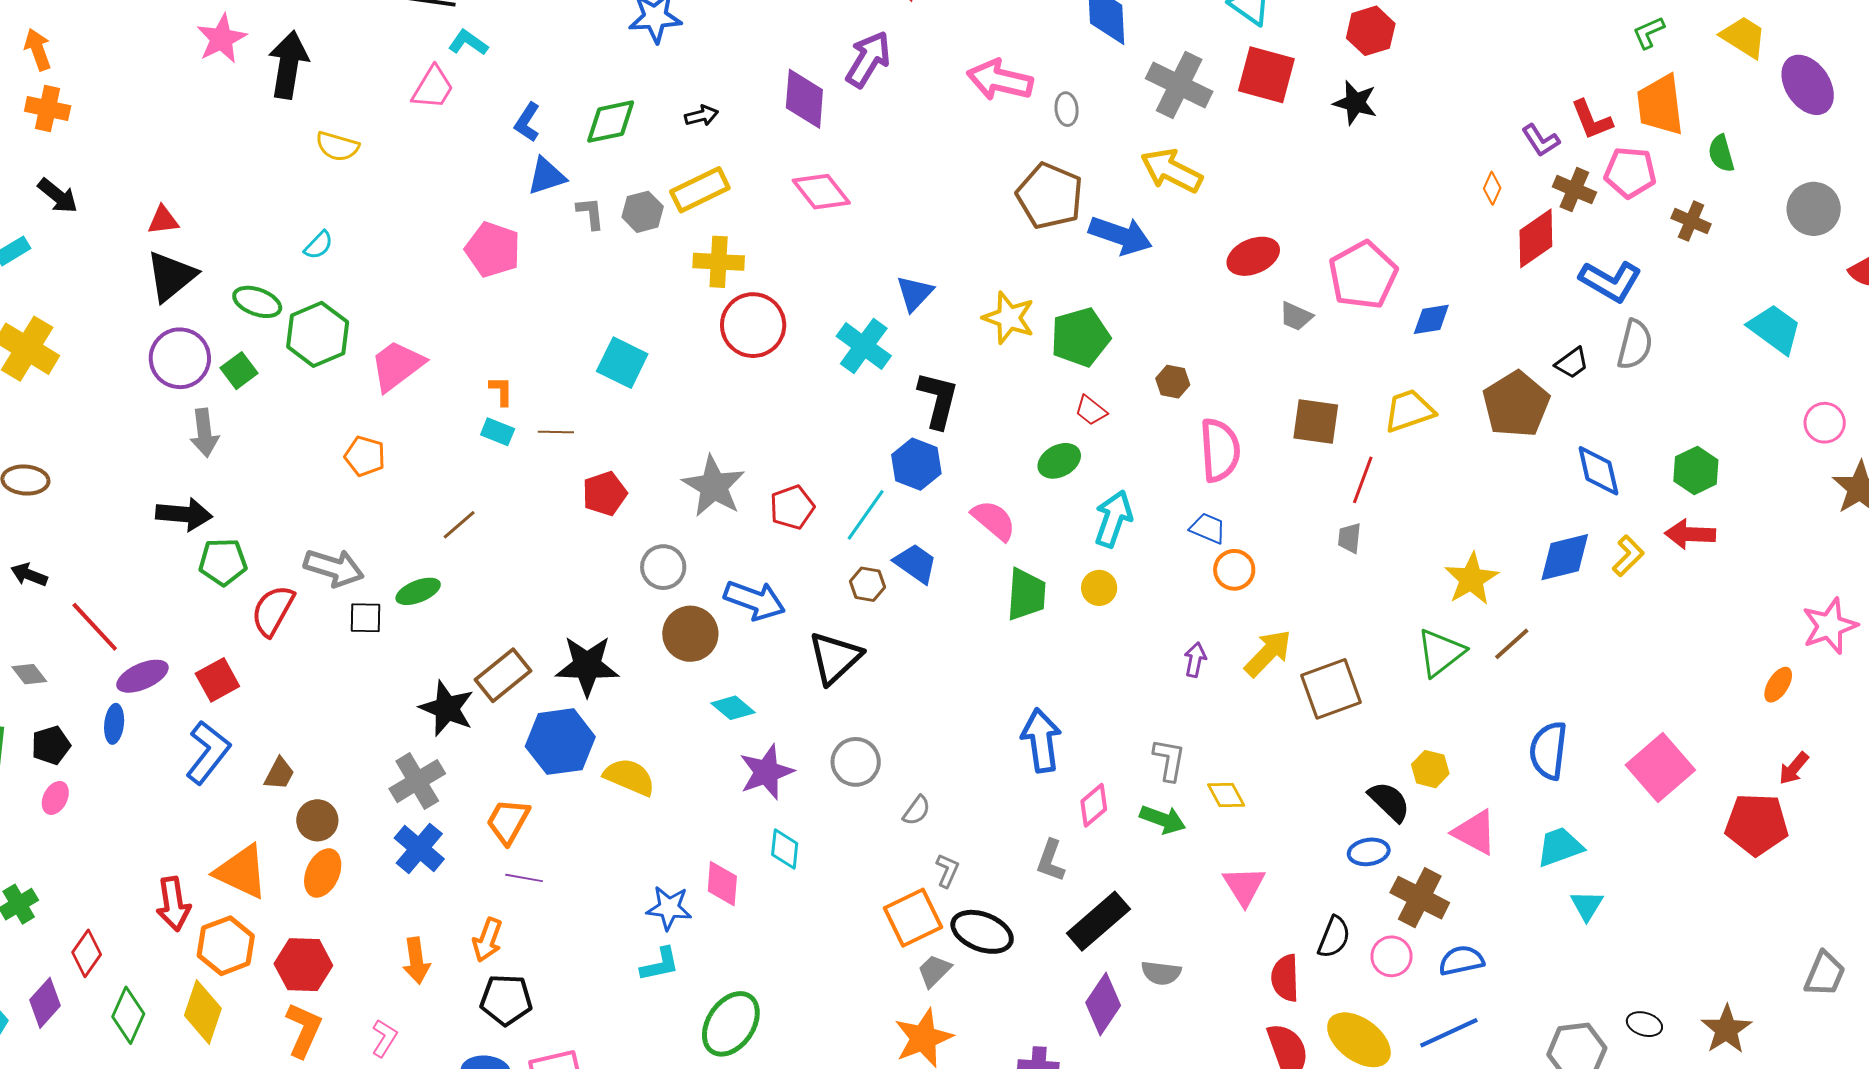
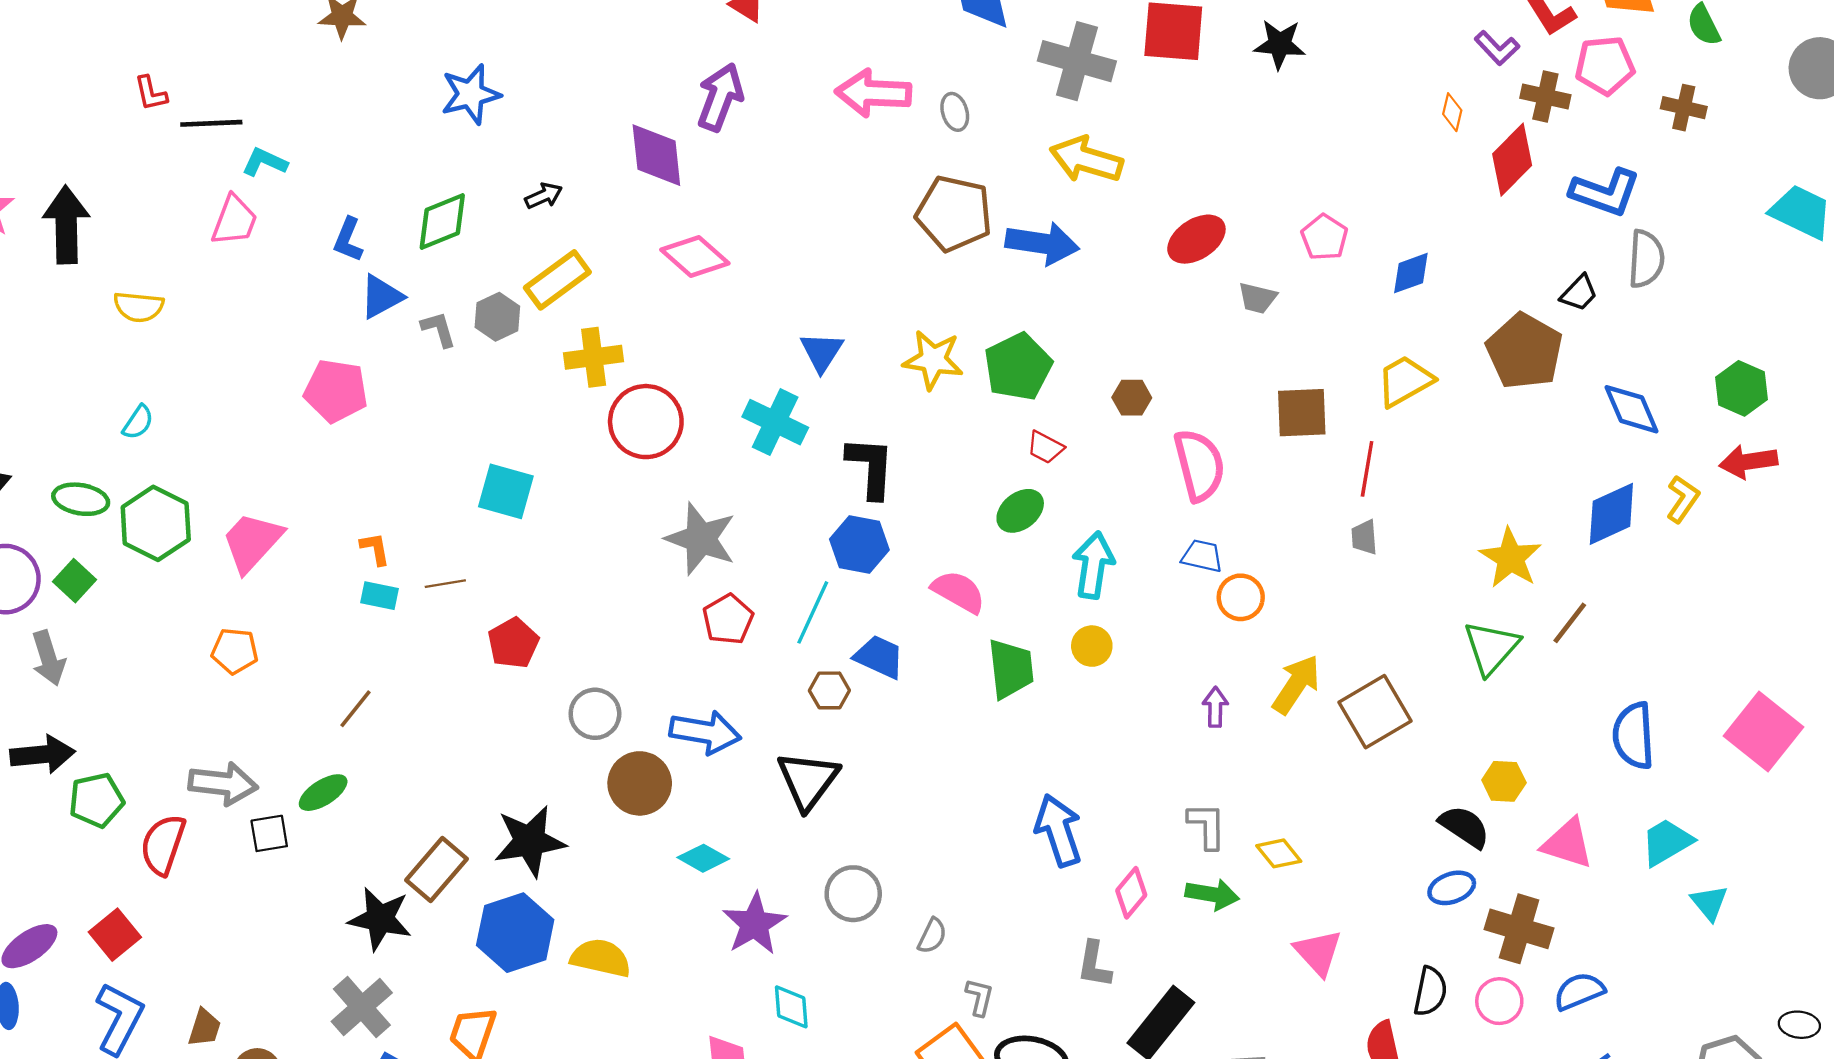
pink pentagon: (1363, 275) -> (1324, 237), size x0.6
gray star: (714, 486) -> (701, 539), moved

